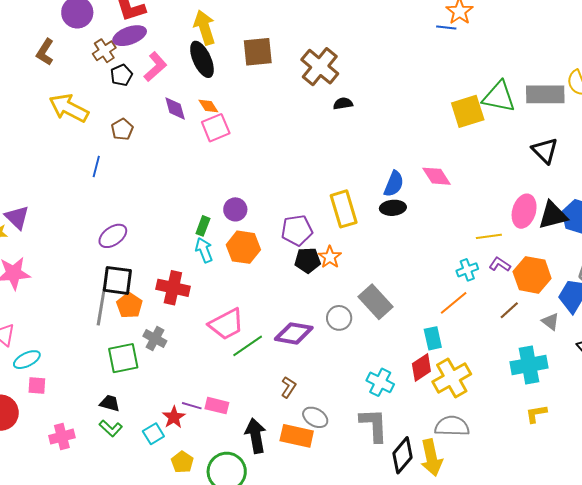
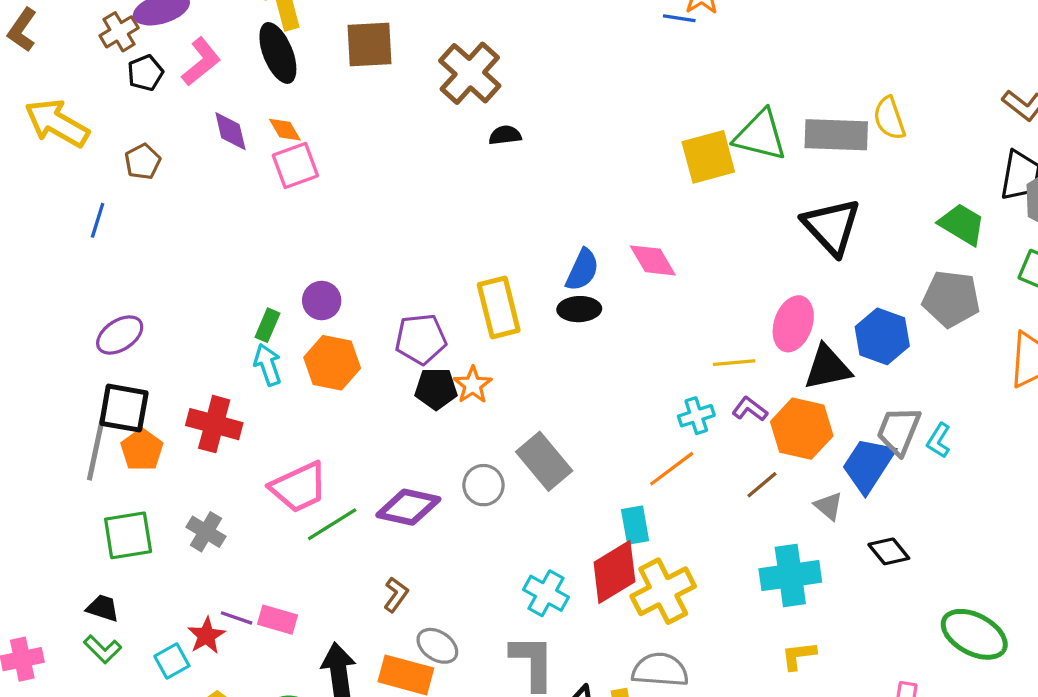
black triangle: (545, 151) -> (832, 226), size x1.4
black triangle: (553, 215) -> (827, 368), moved
gray cross: (155, 339) -> (206, 532), moved
red diamond: (421, 368) -> (614, 572), size x1.4

